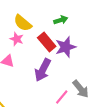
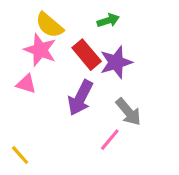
pink star: (17, 39) -> (40, 50), size x1.5
gray arrow: (81, 89) -> (128, 112), moved

